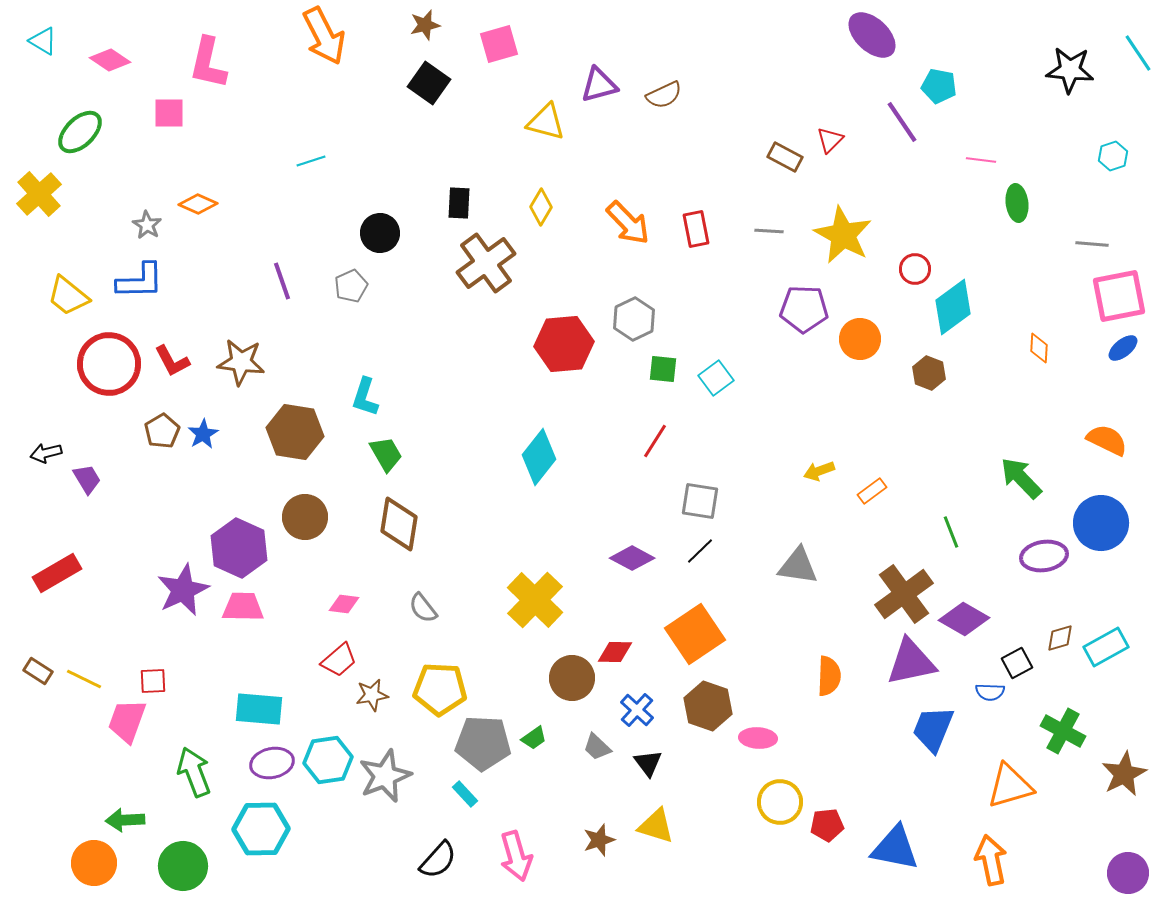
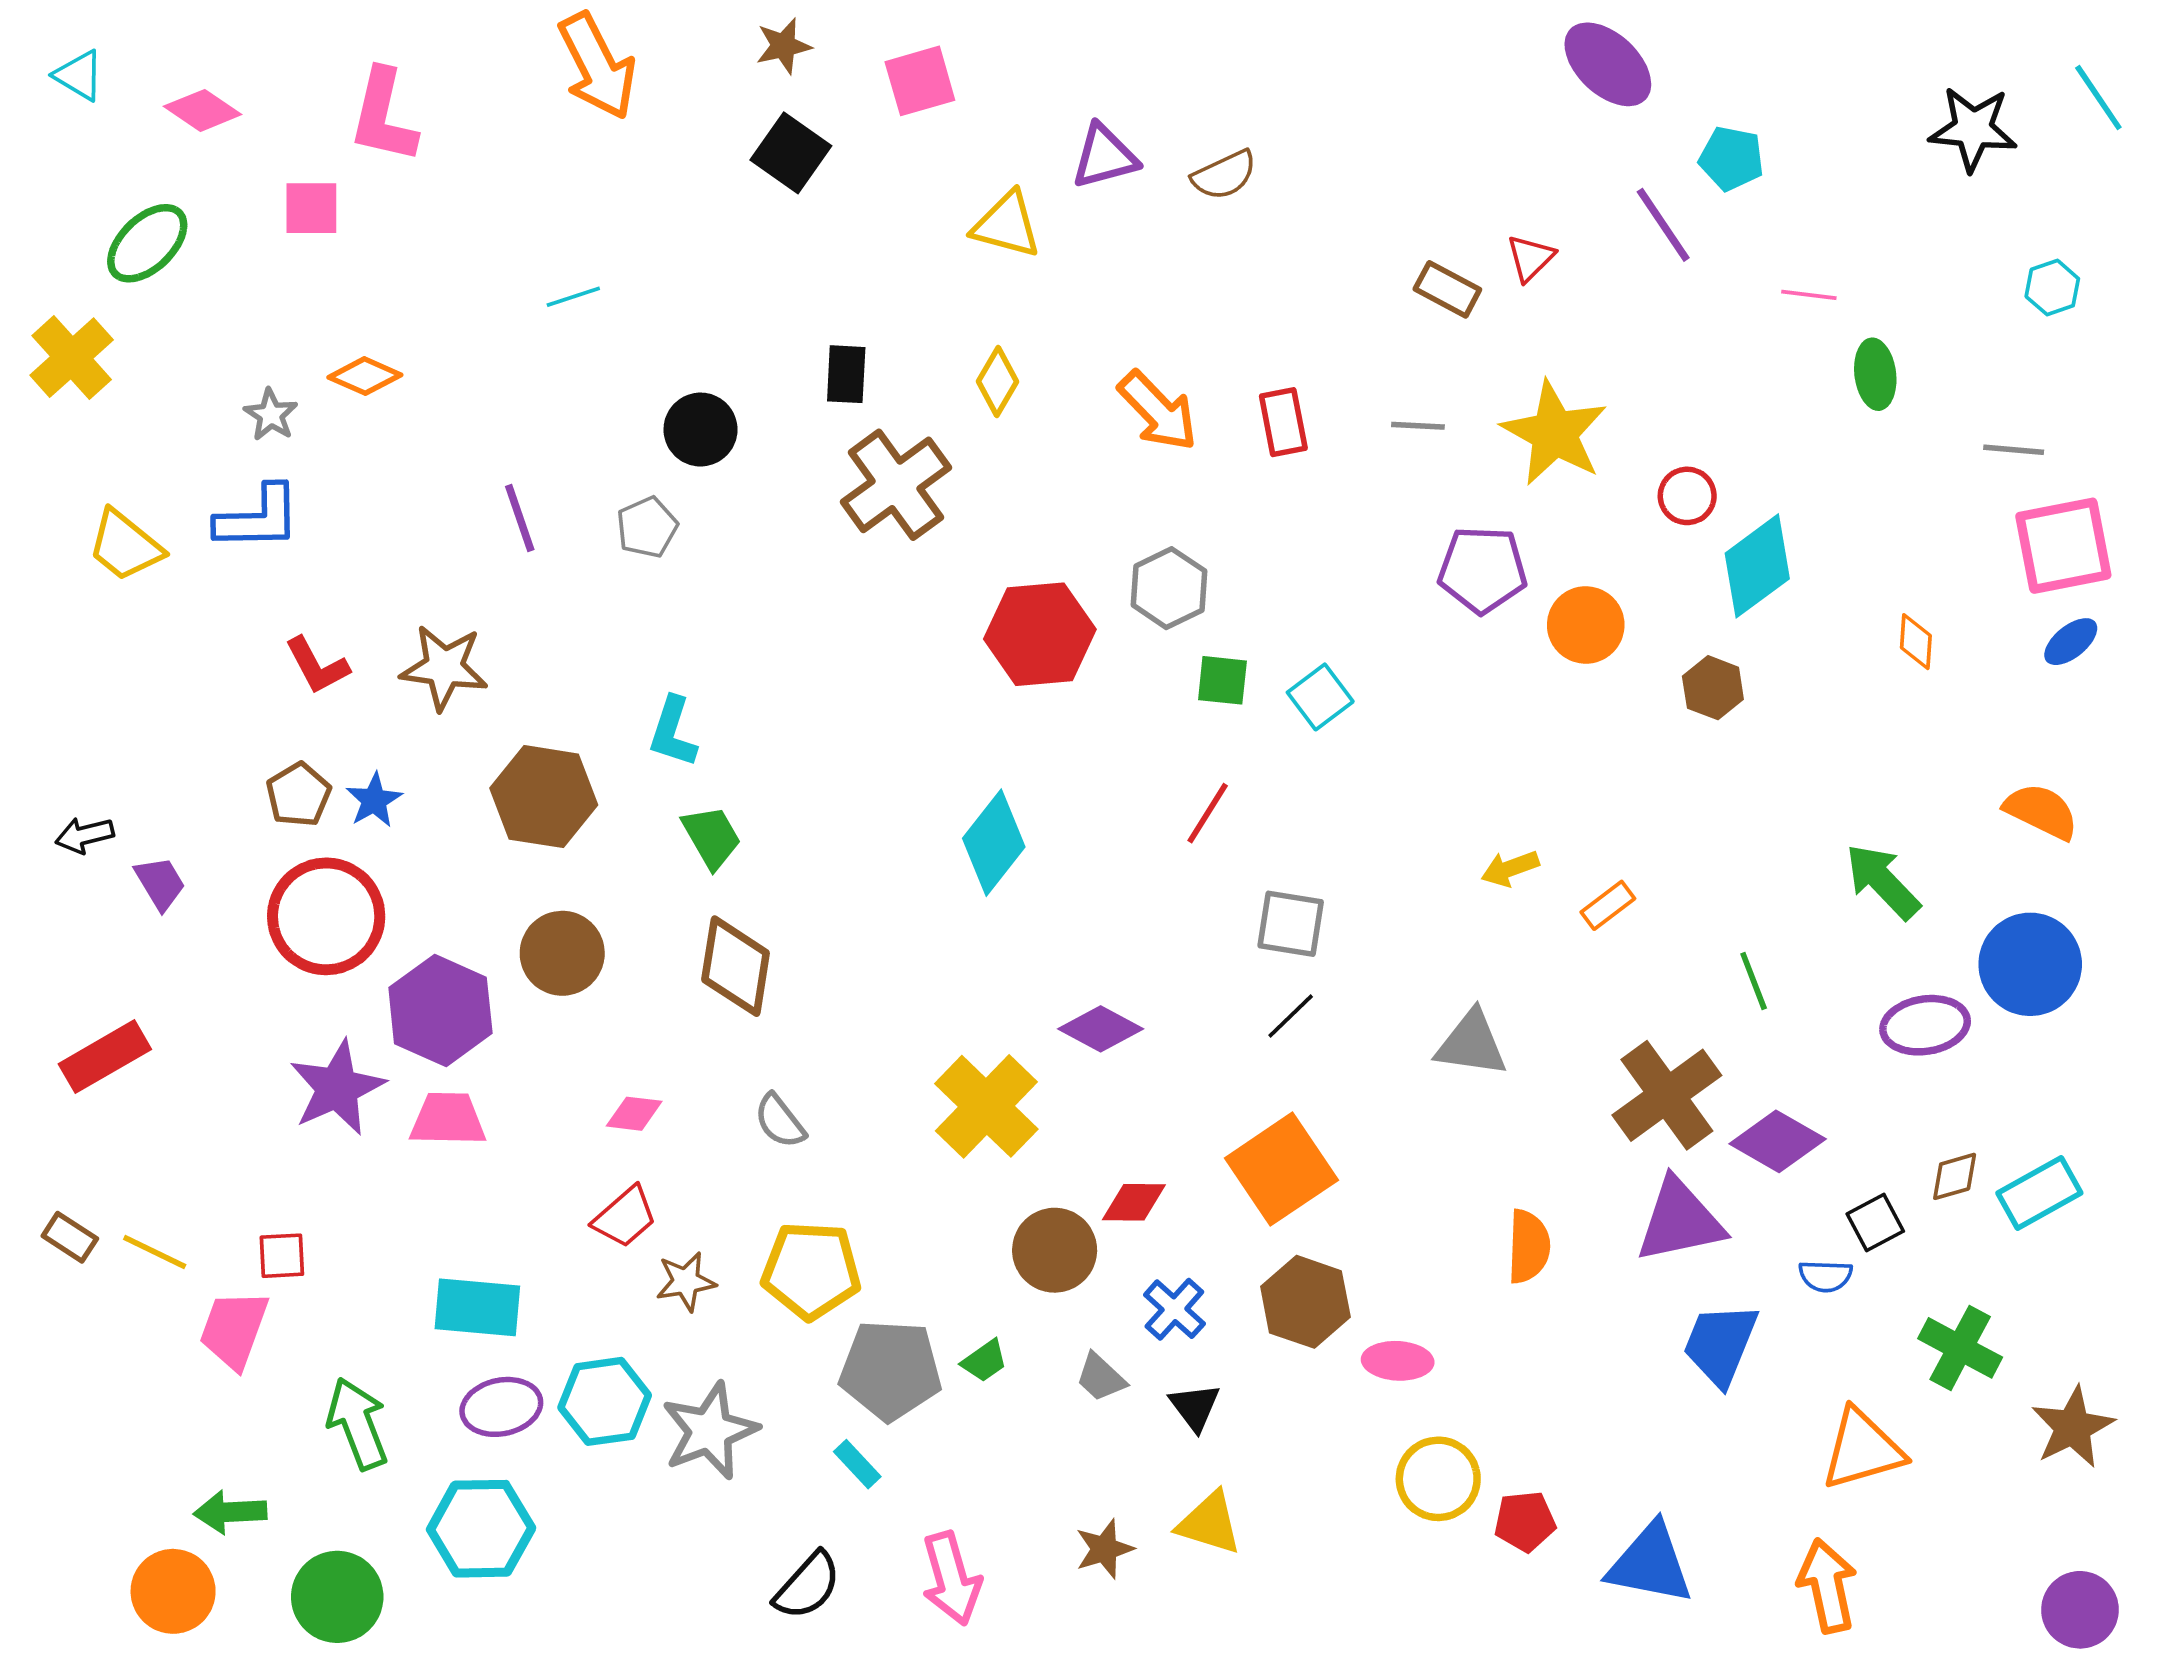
red circle: (109, 364) -> (326, 916), moved
purple diamond: (632, 558) -> (1101, 1029), moved

